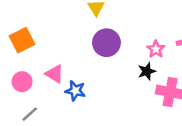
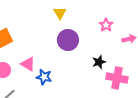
pink star: (156, 49) -> (106, 25), moved

